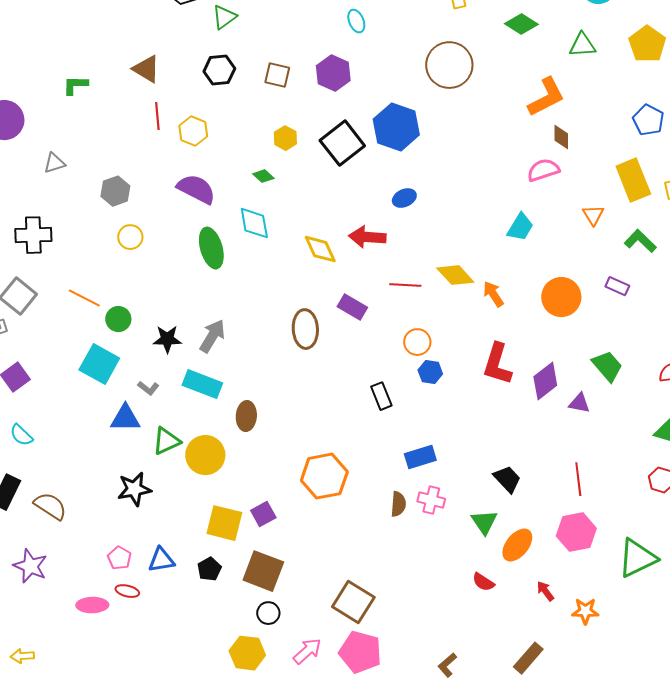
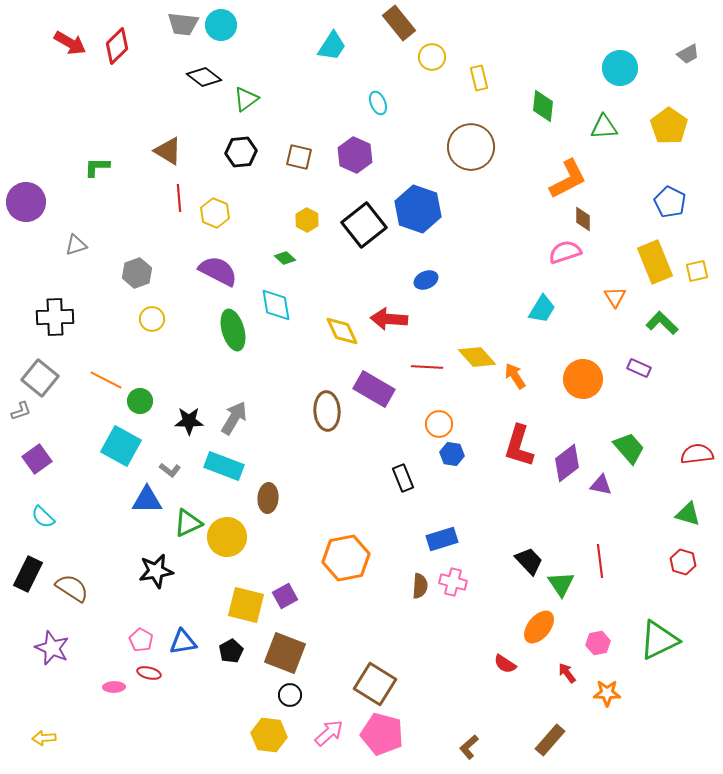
green diamond: (521, 24) -> (543, 106), turned 64
purple rectangle: (352, 307) -> (374, 389), size x1.4
green triangle: (484, 522) -> (561, 584), moved
pink hexagon: (576, 532) -> (598, 643), moved, size x0.6
pink ellipse: (92, 605) -> (114, 687), size x0.7

